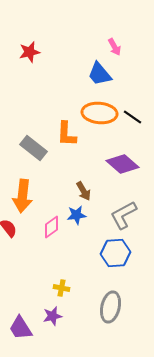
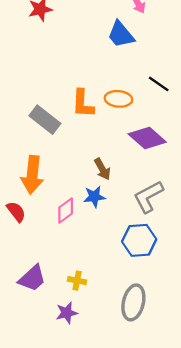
orange ellipse: (100, 113) -> (118, 99), moved, size x0.7
purple trapezoid: (21, 328) -> (32, 278), moved, turned -100

